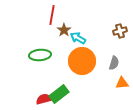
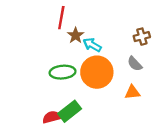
green ellipse: (40, 55) -> (63, 72), moved
gray semicircle: (114, 63) -> (135, 64), moved, turned 120
orange triangle: (122, 83) -> (132, 92), moved

